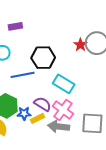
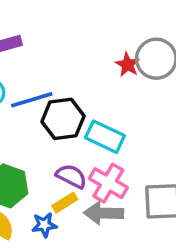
black hexagon: (43, 58) -> (63, 119), moved
blue line: (23, 75) -> (32, 100), moved
blue star: (24, 113) -> (44, 225), moved

